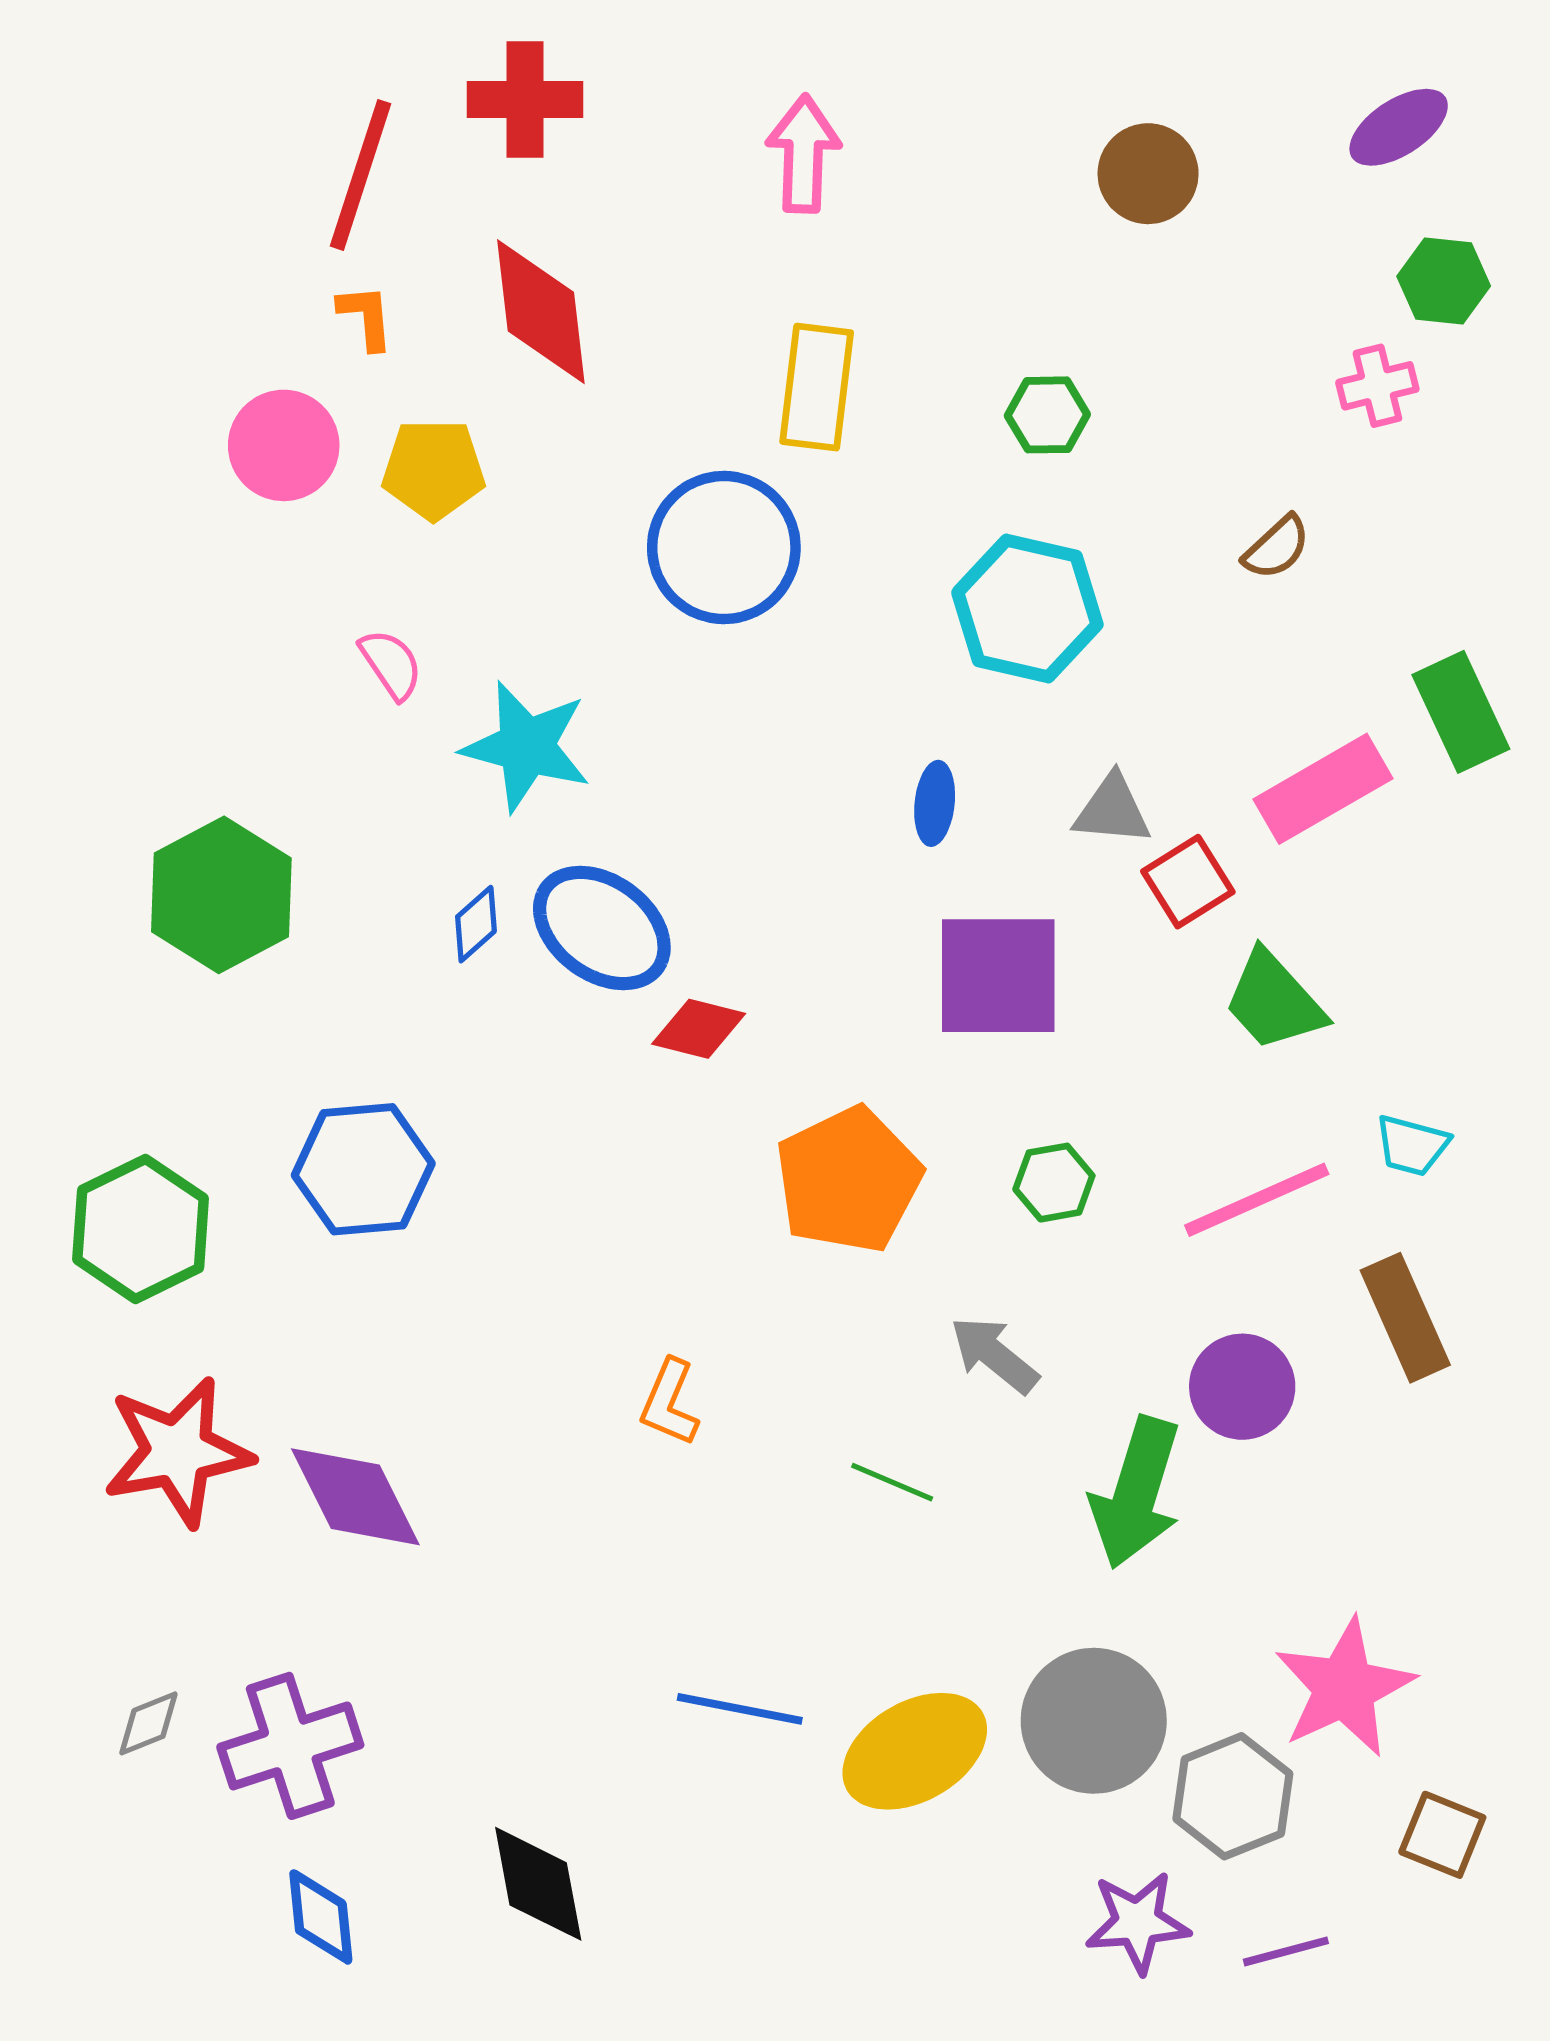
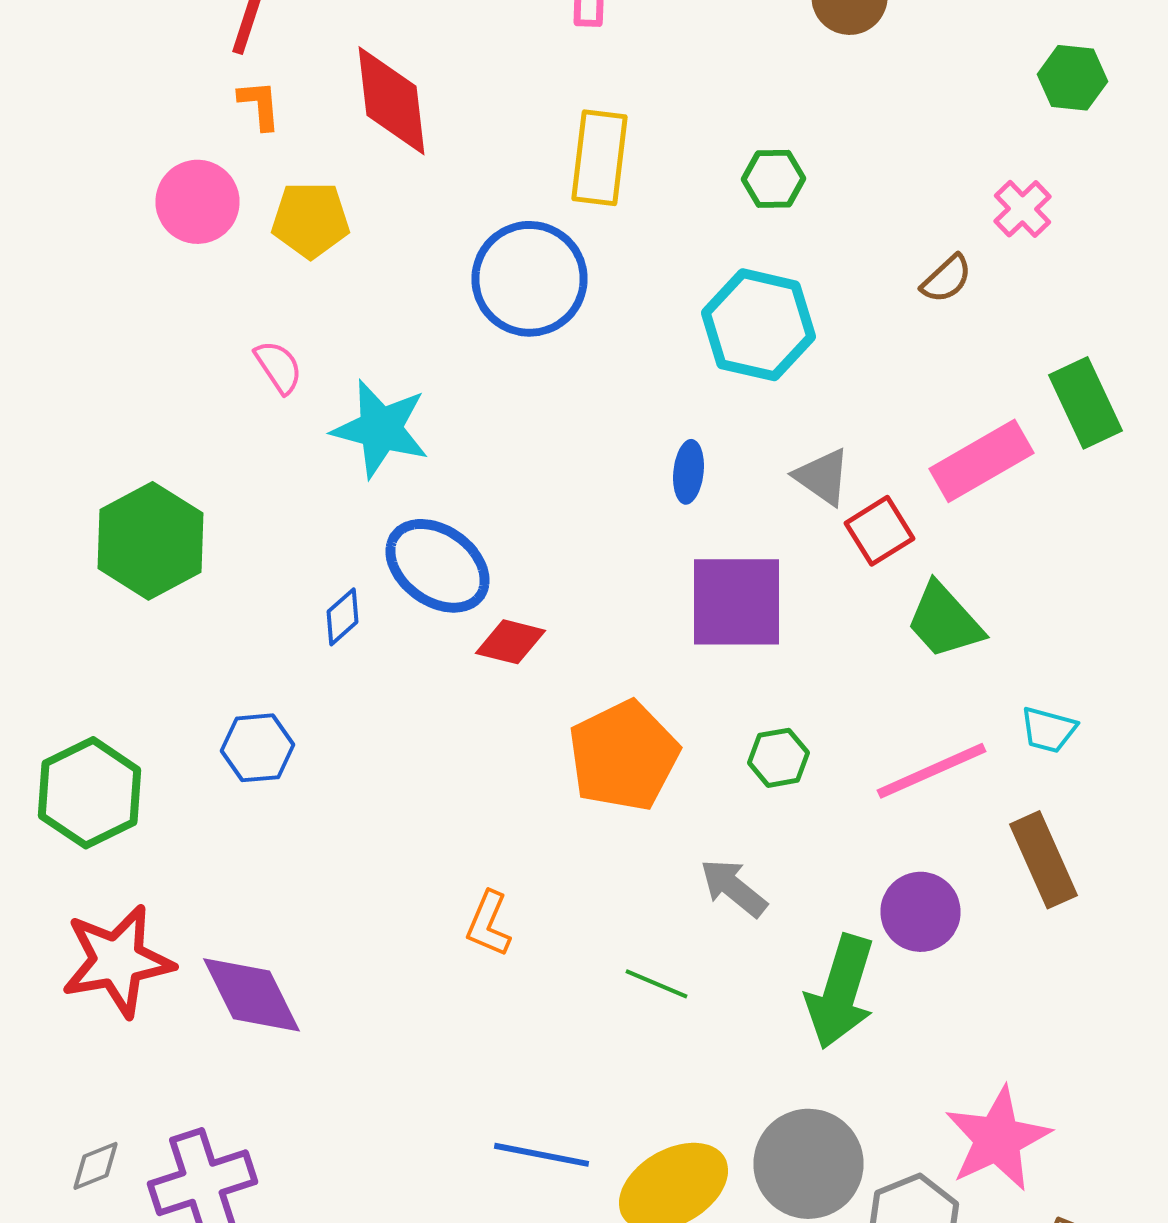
pink cross: (1377, 386) -> (1022, 209), moved, turned -30
gray triangle: (1112, 810) -> (822, 477), turned 30
blue diamond: (476, 924) -> (342, 617), moved
blue hexagon: (363, 1169) -> (258, 748), size x0.7

